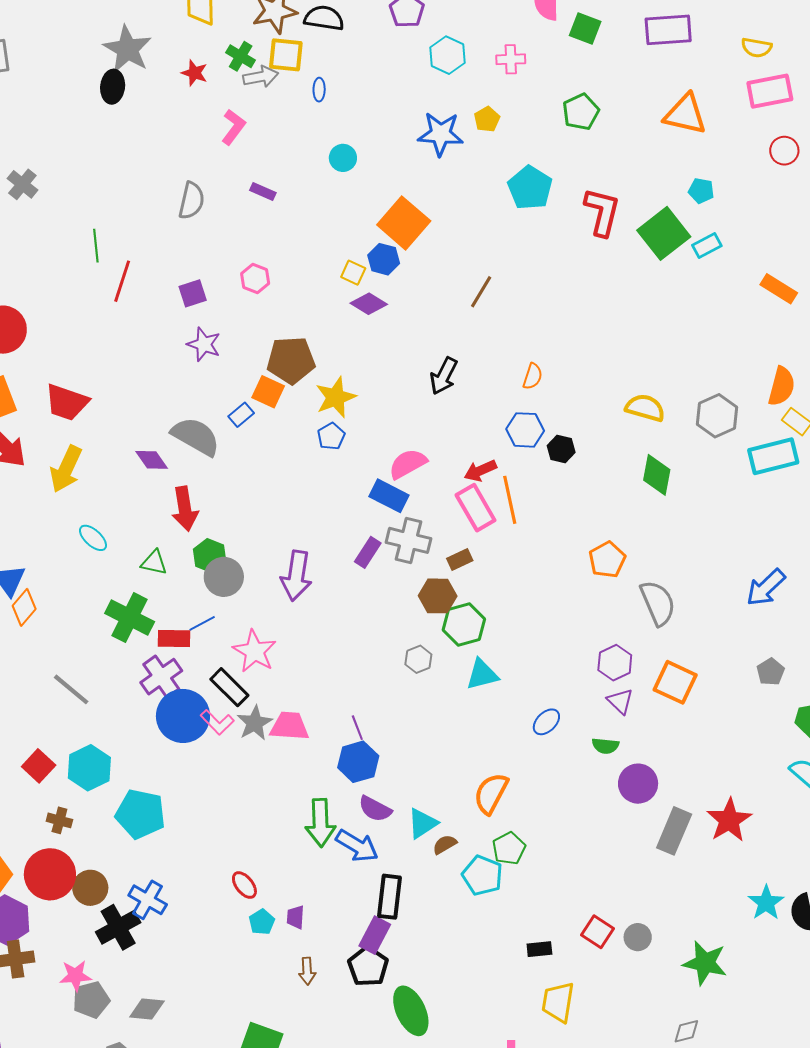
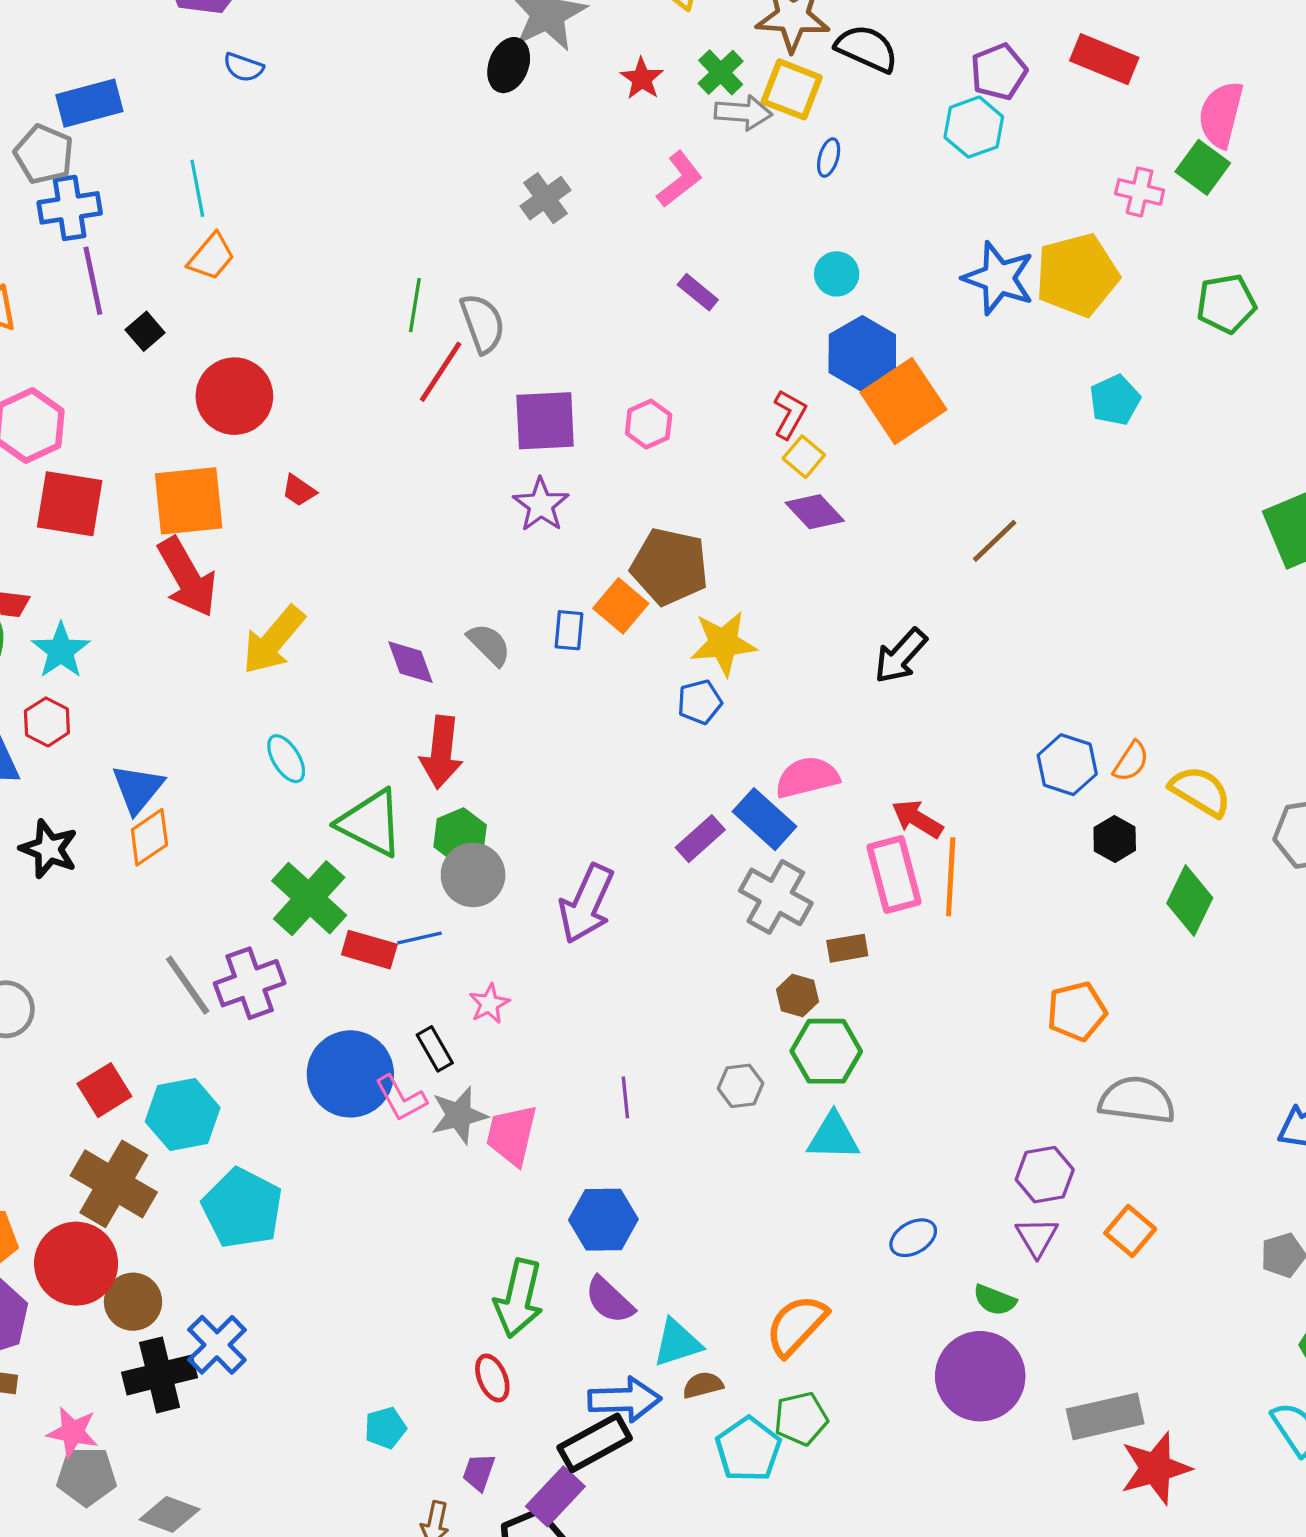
green square: (585, 28) -> (1203, 167), moved
cyan hexagon: (448, 55) -> (974, 127), moved
yellow pentagon: (487, 119) -> (1077, 275), size x2.0
gray cross: (22, 184) -> (545, 198), moved
cyan pentagon: (530, 188) -> (1115, 400), size x0.7
gray semicircle: (191, 201) -> (483, 323), moved, turned -48
red L-shape: (602, 212) -> (790, 414), moved, size x0.6
blue hexagon: (384, 259) -> (862, 354), moved, size x1.4
purple square: (193, 293) -> (545, 421), size x1.5
orange semicircle: (533, 376) -> (1131, 761), moved
red trapezoid: (67, 402) -> (299, 490), moved, size x0.5
blue rectangle: (241, 415) -> (569, 630), turned -60
blue hexagon: (525, 430) -> (1067, 765), moved
gray semicircle: (196, 436) -> (489, 645), size x0.6
black hexagon: (561, 449) -> (1115, 839), moved
red arrow: (480, 471) -> (917, 819), turned 40
purple rectangle: (368, 552) -> (700, 839), moved
green triangle: (154, 563) -> (371, 823), size x1.6
brown hexagon: (438, 596) -> (797, 996), size x0.7
gray semicircle: (658, 603) -> (1137, 1100), turned -75
pink star: (255, 651) -> (489, 1004), size x0.6
purple cross: (161, 677) -> (250, 983), moved
orange square: (675, 682) -> (1130, 1231), size x0.7
black rectangle: (229, 687) -> (435, 1049), size x0.7
pink trapezoid: (289, 726) -> (512, 1135), turned -96
purple line: (357, 728) -> (625, 1097), moved
purple circle: (638, 784) -> (980, 1376), moved, size x1.4
brown cross: (59, 820) -> (114, 1184), size x2.0
gray rectangle: (674, 831) -> (1105, 1416), moved, turned 39
blue arrow: (357, 846) -> (625, 1400), moved, turned -48
red ellipse: (244, 885) -> (492, 1378), moved
black rectangle: (390, 897) -> (595, 1443), turned 39
purple trapezoid: (295, 917) -> (479, 1472), moved

